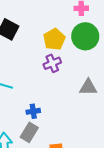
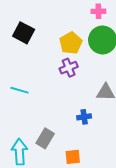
blue cross: (33, 111) -> (84, 117), moved

